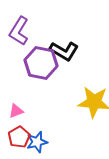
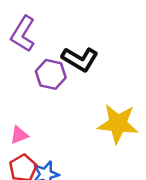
purple hexagon: (41, 63) -> (51, 74), size x0.7

